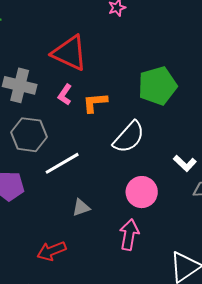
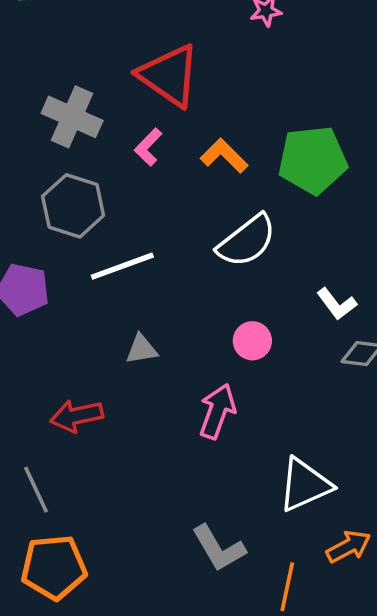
orange L-shape: (95, 102) -> (224, 156), moved, turned 40
pink circle: (142, 192) -> (252, 341), size x0.7

